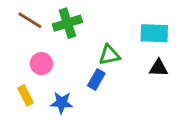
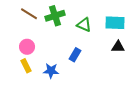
green triangle: (109, 55) -> (84, 25), moved, turned 35
pink circle: (41, 64) -> (27, 47), moved

